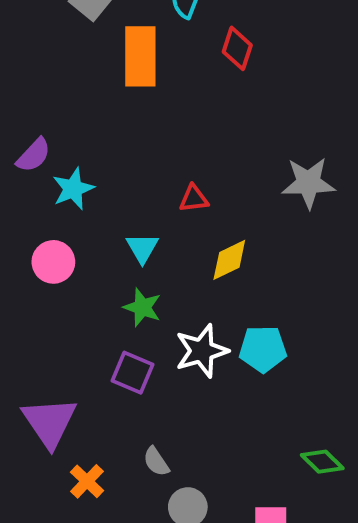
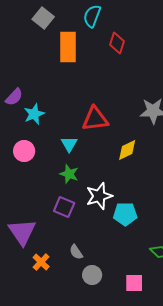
red triangle: (194, 199) -> (95, 119), size x1.8
yellow diamond: (229, 260) -> (127, 150), moved
cyan pentagon: (263, 349) -> (125, 214), moved

